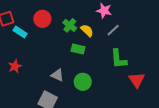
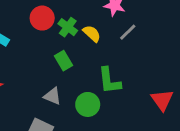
red circle: (42, 19) -> (42, 18), moved
green rectangle: (78, 49) -> (63, 61), moved, turned 48
green L-shape: (119, 59) -> (109, 81), moved

